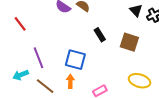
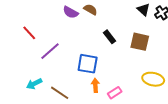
purple line: (38, 58) -> (50, 51), moved, turned 75
orange arrow: (70, 81) -> (95, 85), moved

